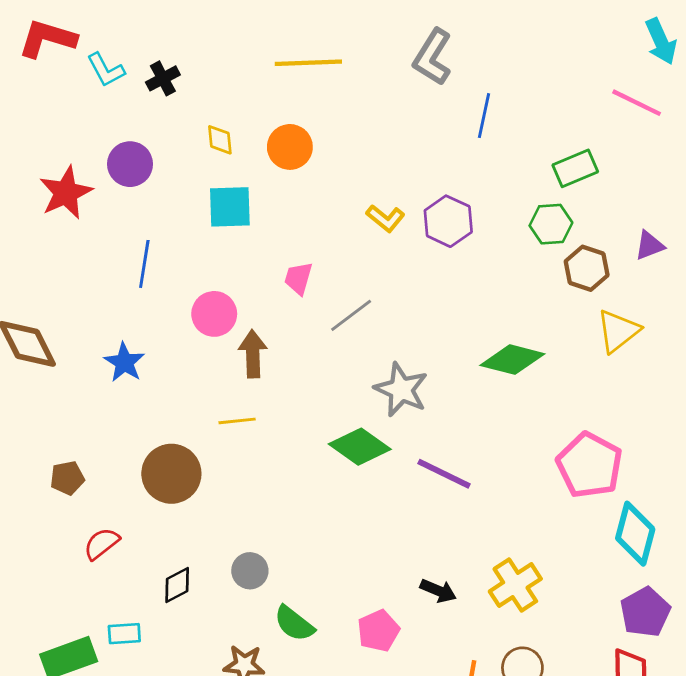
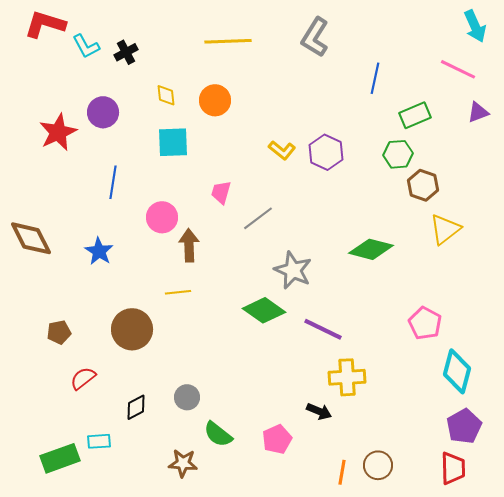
blue line: (484, 116) -> (375, 78), moved
purple triangle: (649, 245) -> (478, 112), moved
pink pentagon: (589, 465) -> (425, 323), size x0.7
yellow cross: (515, 585) -> (347, 377), moved, turned 30

